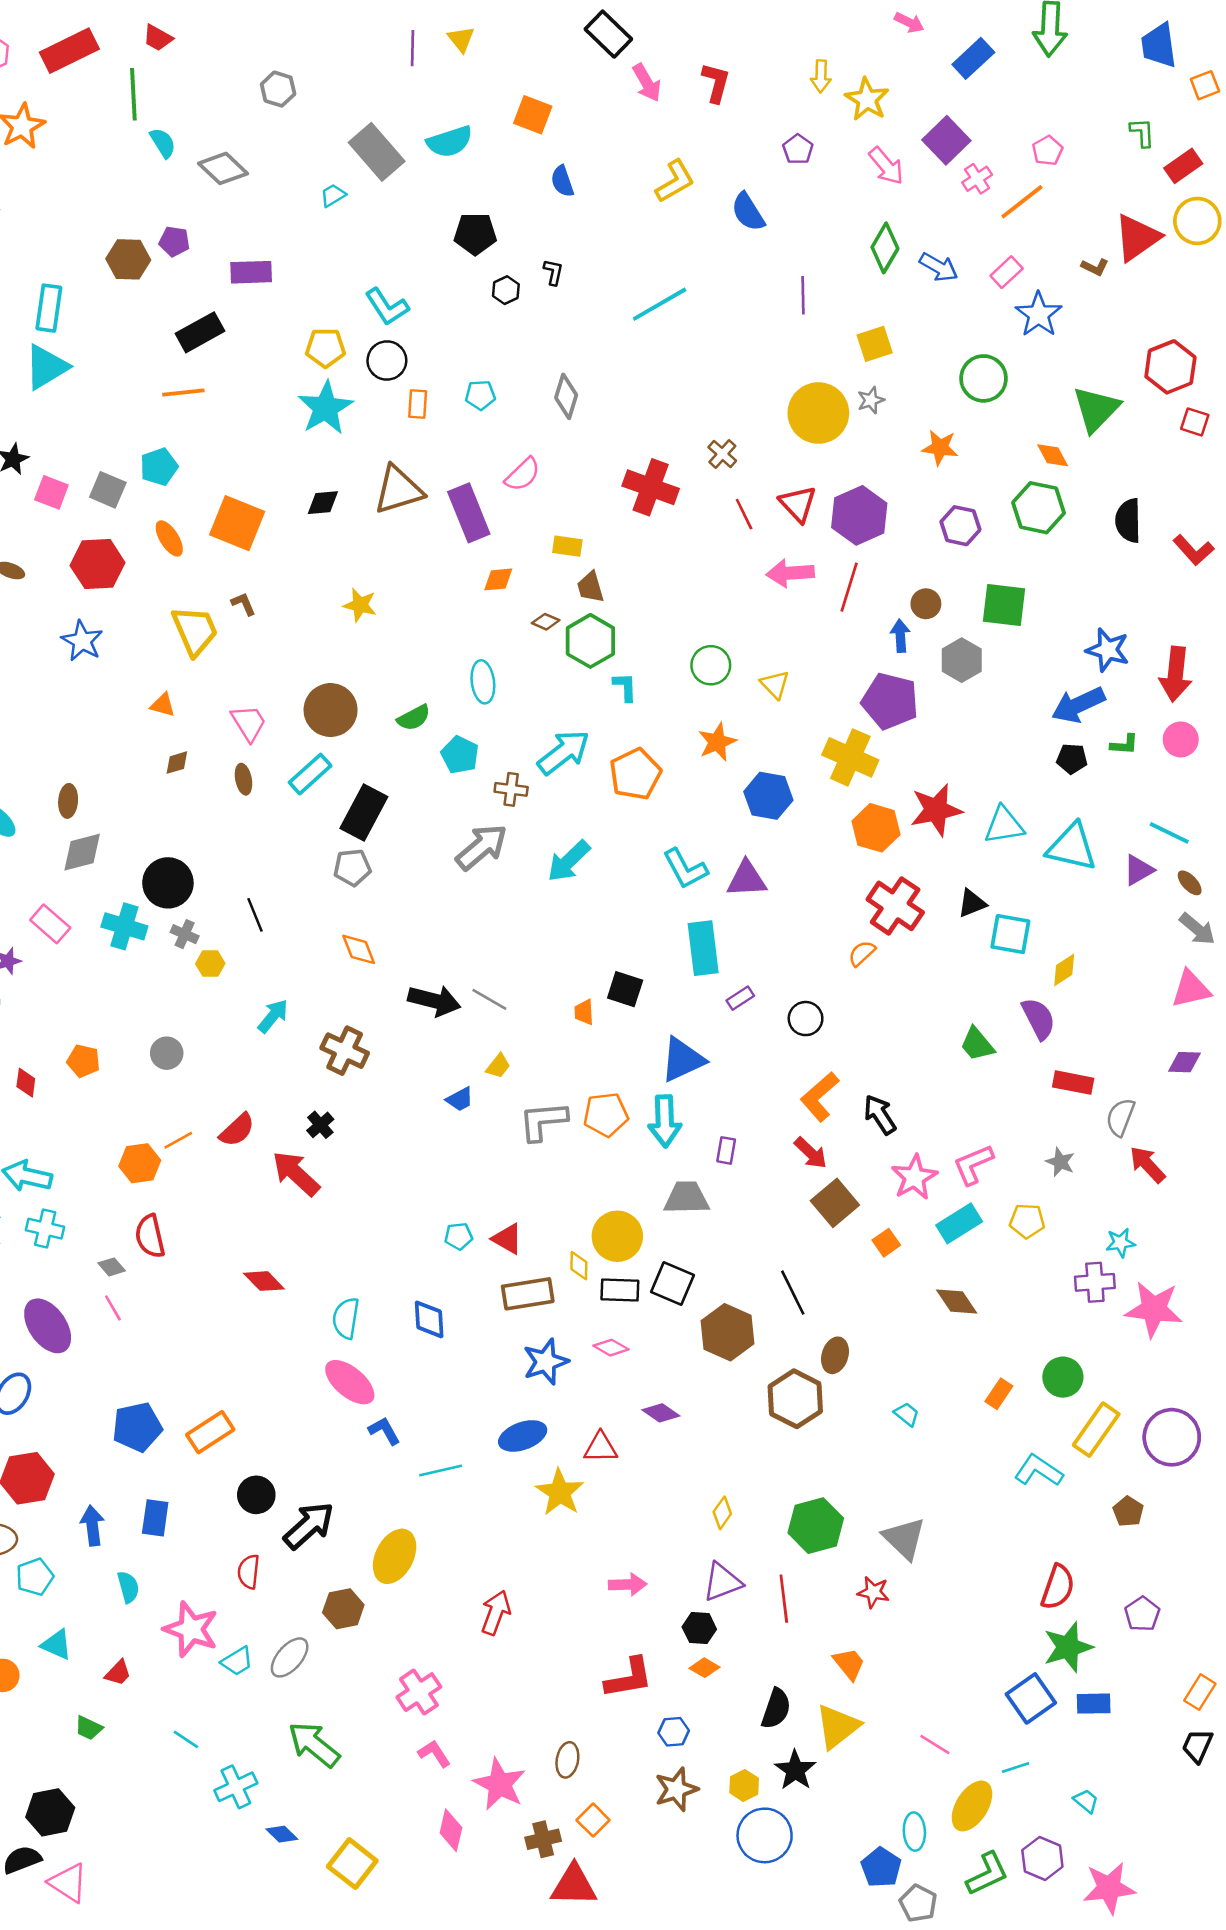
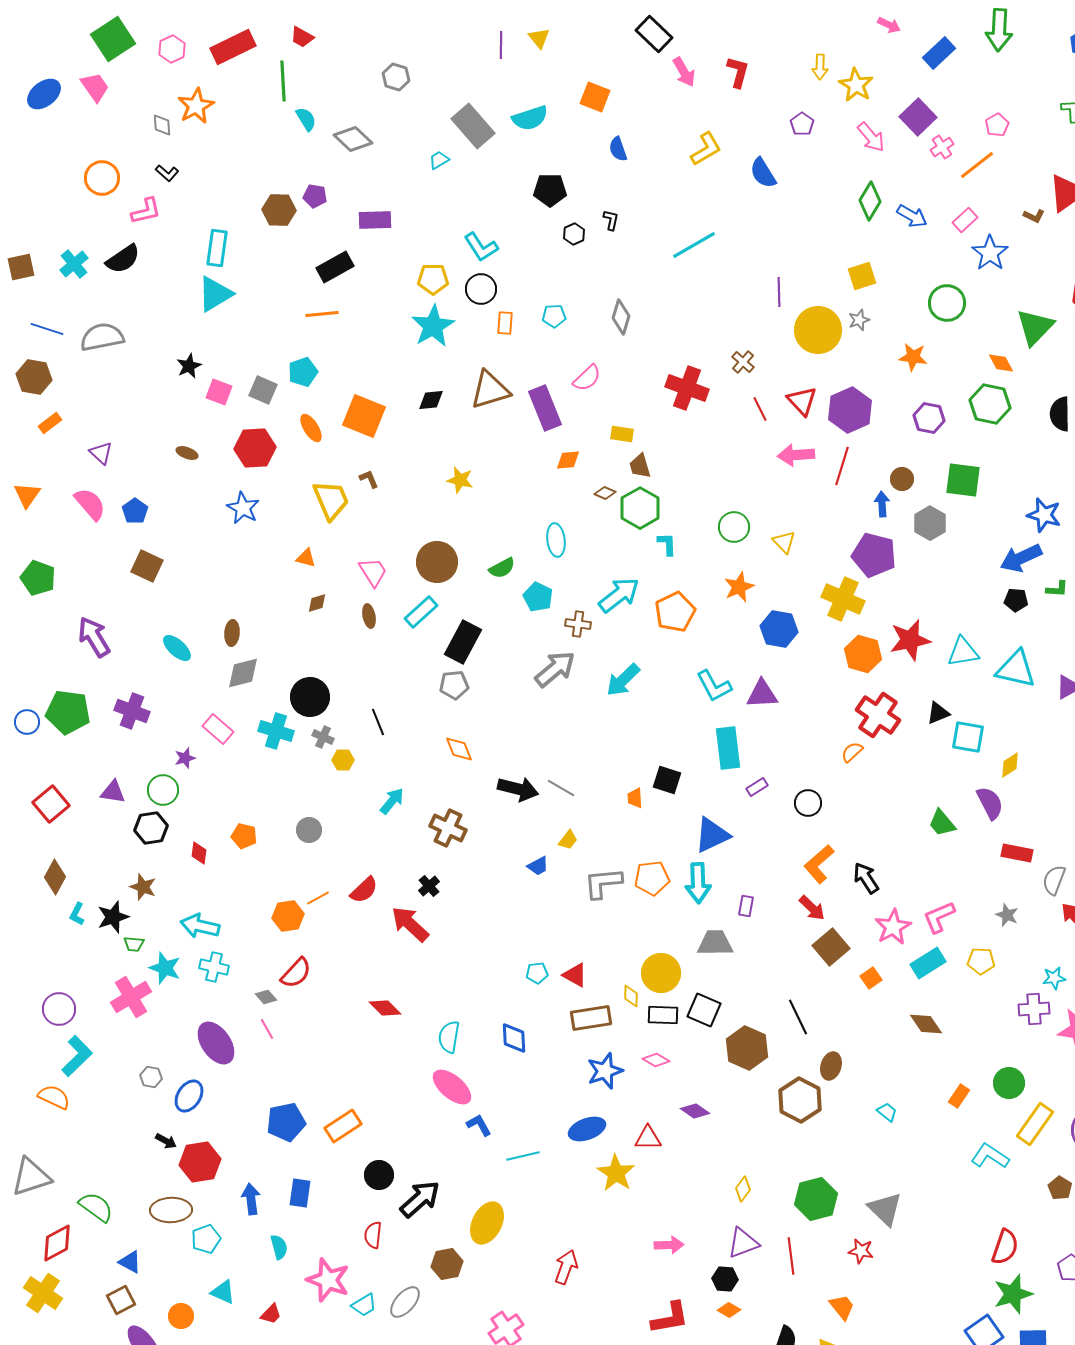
purple line: (803, 295) -> (779, 292), moved
red semicircle: (150, 1236) -> (296, 973), turned -124

